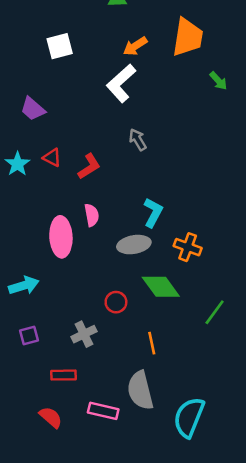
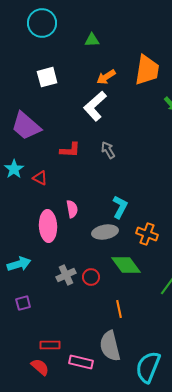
purple trapezoid: (33, 109) -> (26, 126), size x1.5
red triangle: (52, 158) -> (40, 178), moved
red L-shape: (89, 166) -> (70, 150), moved, turned 35
gray cross: (84, 334) -> (66, 275), moved
red rectangle: (64, 375) -> (50, 345), moved

